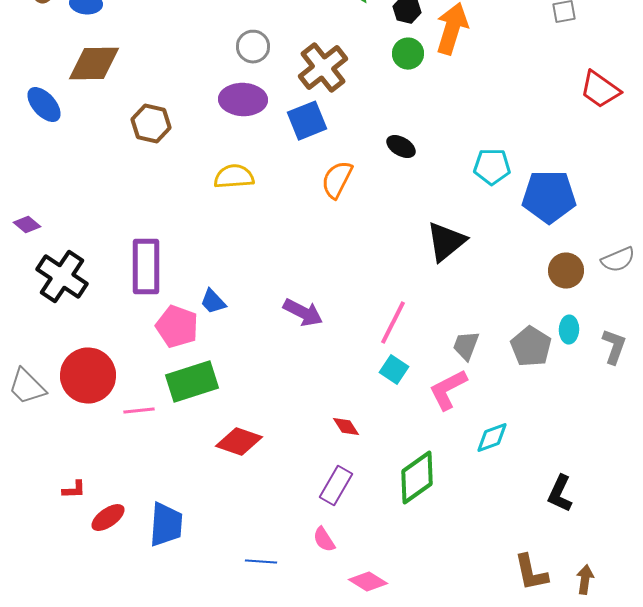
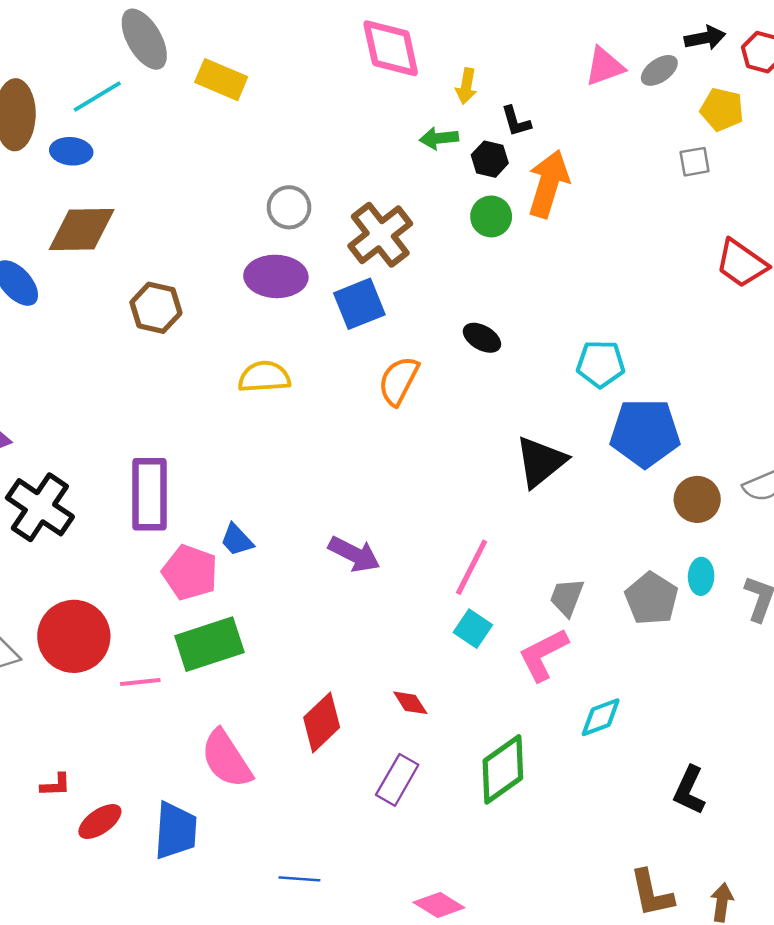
blue pentagon: (549, 197) -> (645, 433), moved
red diamond: (239, 442) -> (322, 722), moved, turned -63
pink semicircle: (324, 540) -> (226, 759), moved, size x1.8

